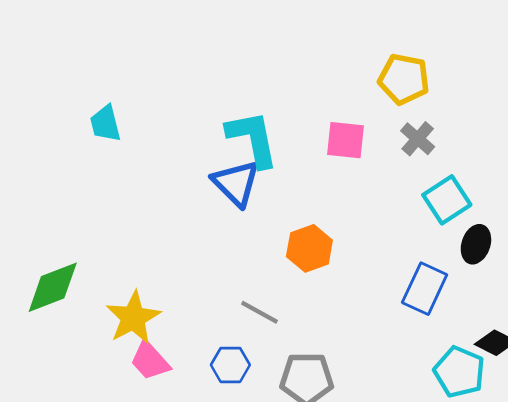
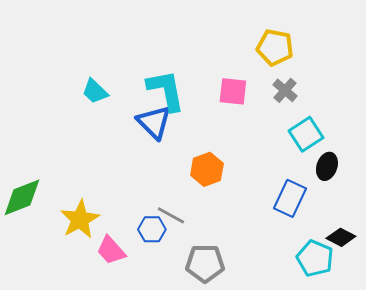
cyan trapezoid: (105, 124) -> (95, 91), moved, turned -32
pink trapezoid: (150, 361) -> (111, 250), moved
blue hexagon: (230, 365) -> (152, 229), moved

